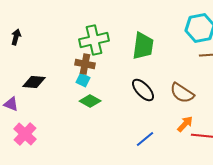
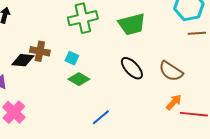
green trapezoid: (143, 46) -> (132, 24), turned 68
brown cross: (85, 64) -> (40, 51), moved
blue line: (145, 139) -> (101, 117), moved

